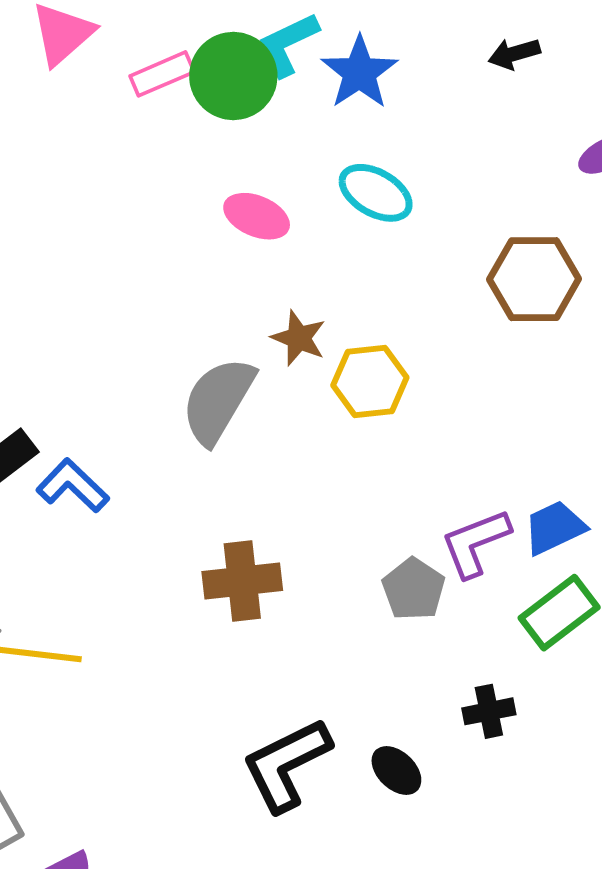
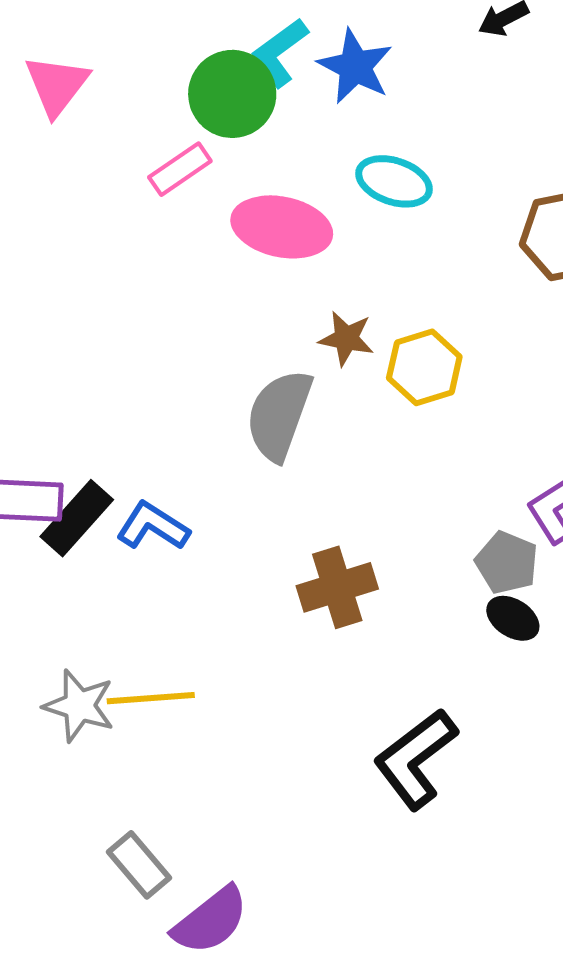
pink rectangle: (162, 74) -> (180, 169), moved
pink ellipse: (257, 216) -> (282, 227), size x1.5
black ellipse: (396, 770) -> (513, 618), moved

